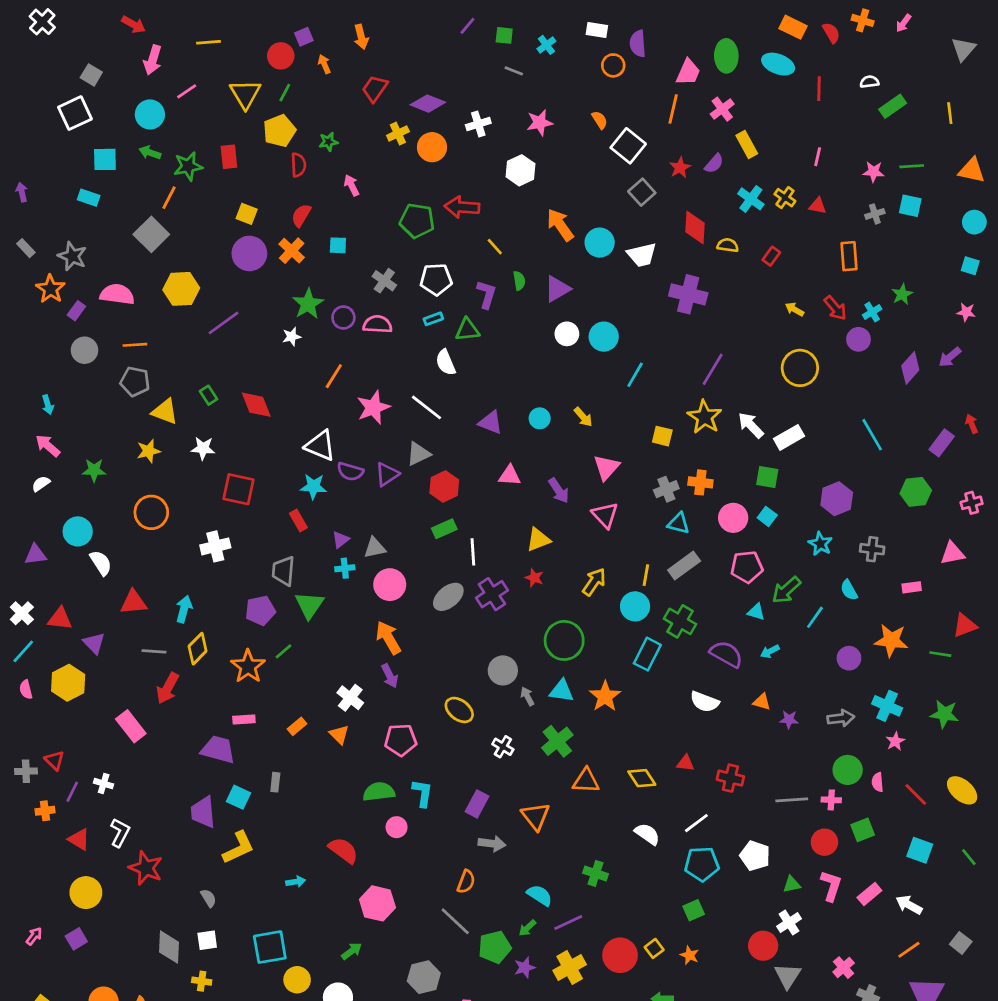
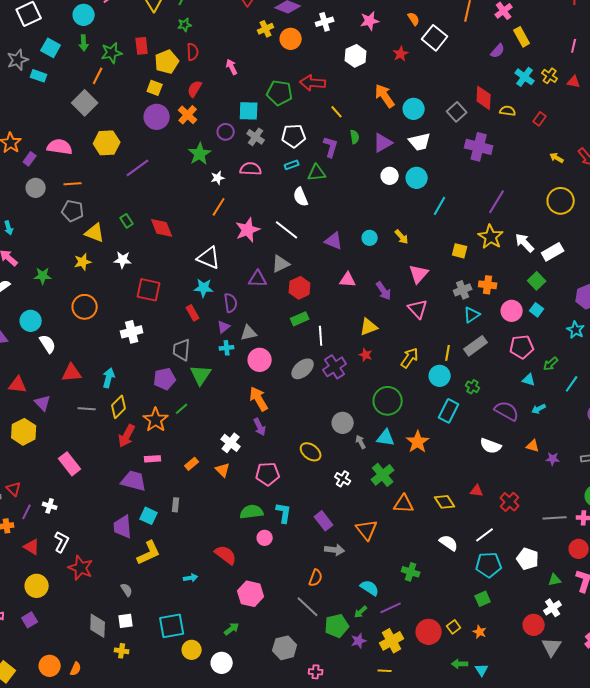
yellow pentagon: (279, 131) -> (167, 62), moved
green star: (328, 142) -> (185, 25), moved
green arrow: (150, 153) -> (84, 43), turned -112
cyan square: (105, 159) -> (51, 48), turned 30
red star: (680, 168) -> (401, 54), moved
gray square: (642, 192) -> (457, 112), moved
cyan square: (338, 245) -> (249, 111), moved, size x1.5
white trapezoid: (642, 255) -> (420, 142), moved
gray star: (72, 256) -> (18, 60), moved, turned 30
purple circle: (343, 318) -> (226, 132), moved
white star: (292, 337) -> (218, 178), moved
purple semicircle: (350, 471) -> (231, 303), moved, turned -114
purple triangle: (387, 474) -> (258, 279), turned 36
green square: (767, 477) -> (537, 281), turned 36
cyan triangle: (679, 523) -> (472, 315), turned -48
green arrow: (786, 590) -> (551, 364), size x0.7
green cross: (680, 621) -> (473, 387), size x0.6
red arrow: (168, 688) -> (127, 436), moved
red cross: (730, 778) -> (510, 502), turned 30
purple rectangle: (477, 804) -> (324, 521), turned -66

